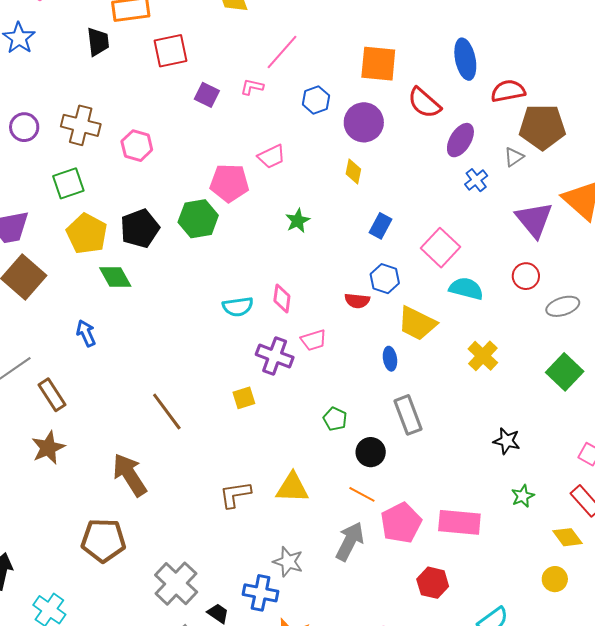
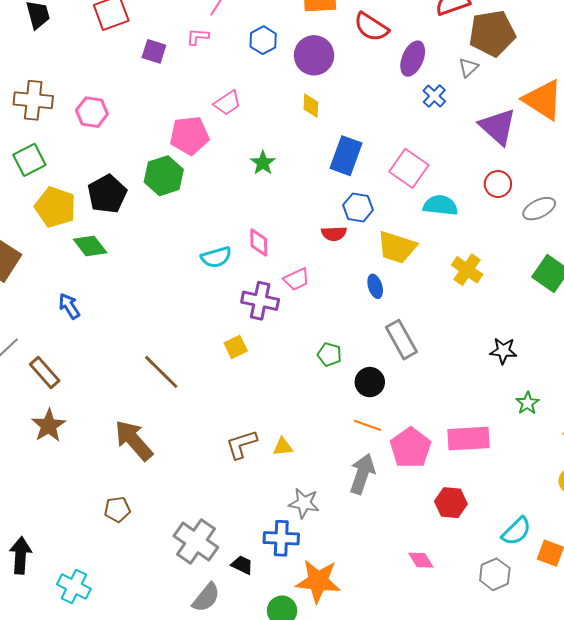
blue rectangle: (381, 226) -> (346, 156), size x1.5
yellow triangle: (292, 488) -> (283, 447), moved, size x0.6
brown pentagon: (103, 540) -> (117, 509), size x0.6

